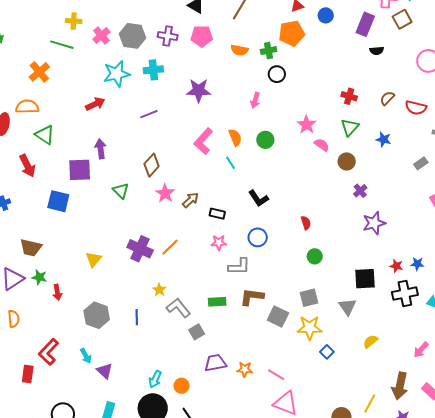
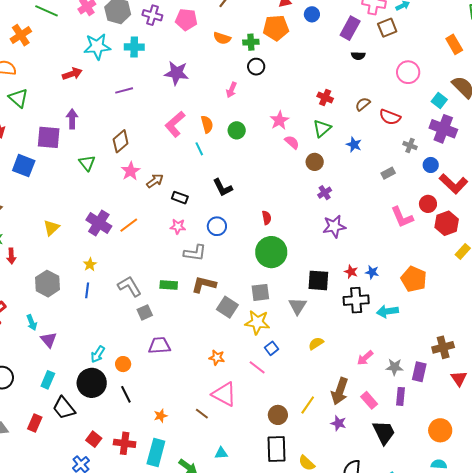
green circle: (315, 256) -> (271, 252), size x2.0
yellow star: (159, 290) -> (90, 264), moved
orange star: (245, 369) -> (217, 358), moved
pink line: (276, 375) -> (257, 367), moved

